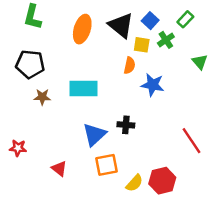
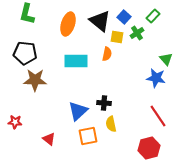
green triangle: (200, 62) -> (166, 59), moved
blue star: (153, 85) -> (156, 78), moved
cyan rectangle: (83, 88) -> (76, 61), moved
brown star: (42, 97) -> (35, 80), size x1.6
red hexagon: (162, 181) -> (149, 148), moved
yellow semicircle: (134, 183) -> (111, 124), moved, turned 126

